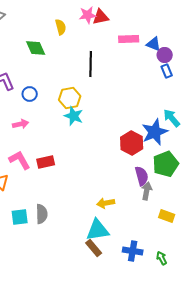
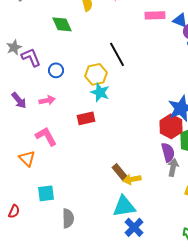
black line: (91, 64) -> (117, 54), moved, turned -30
red hexagon: (132, 143) -> (171, 126), moved
red rectangle: (46, 162) -> (86, 118), moved
gray semicircle: (42, 214) -> (68, 218), moved
brown rectangle: (94, 248) -> (120, 172), moved
blue cross: (133, 251) -> (134, 227), moved, turned 36

